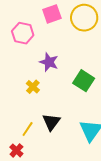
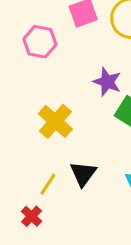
purple star: (49, 62) -> (107, 82), moved
yellow cross: (33, 87) -> (55, 121), size x1.6

